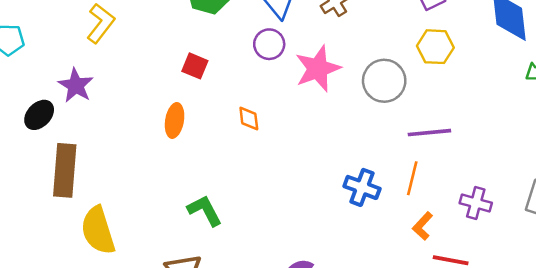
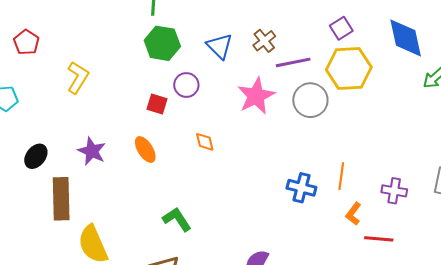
purple circle: (269, 44) -> (186, 85), moved
yellow hexagon: (435, 47) -> (349, 69), size x1.5
purple star: (76, 85) -> (92, 151), moved
orange ellipse: (175, 120) -> (145, 149), turned -36
purple line: (429, 133) -> (293, 62), moved

